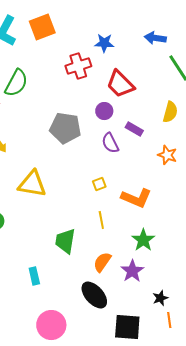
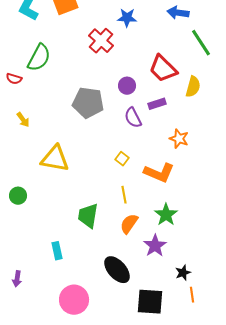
red cross: (78, 66) -> (101, 41), turned -30
red trapezoid: (120, 84) -> (163, 69), moved
purple rectangle: (134, 129) -> (157, 104), turned -48
orange star: (167, 155) -> (179, 139), moved
yellow square: (99, 184) -> (122, 159), turned -32
orange semicircle: (102, 262) -> (129, 224), moved

